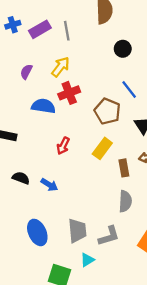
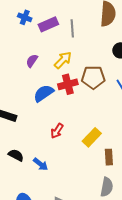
blue cross: (13, 25) -> (25, 17), turned 32
blue semicircle: (43, 106) -> (44, 93), turned -50
brown pentagon: (107, 111) -> (93, 77), moved, turned -30

